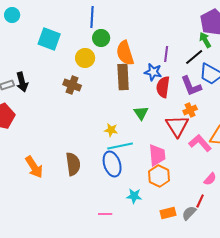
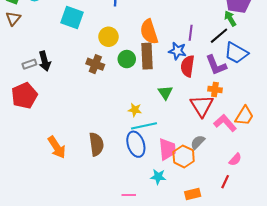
green circle: (101, 38) -> (127, 59), moved
orange cross: (190, 110) -> (215, 89), turned 32
pink trapezoid: (157, 155) -> (167, 149), moved
gray semicircle: (189, 213) -> (198, 142), moved

